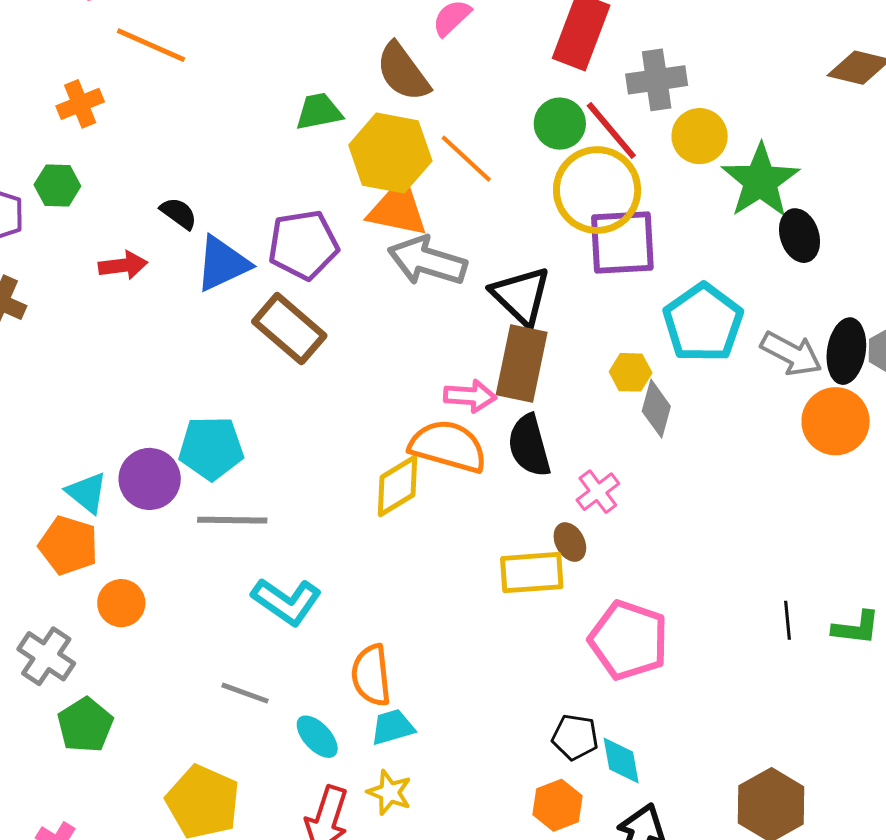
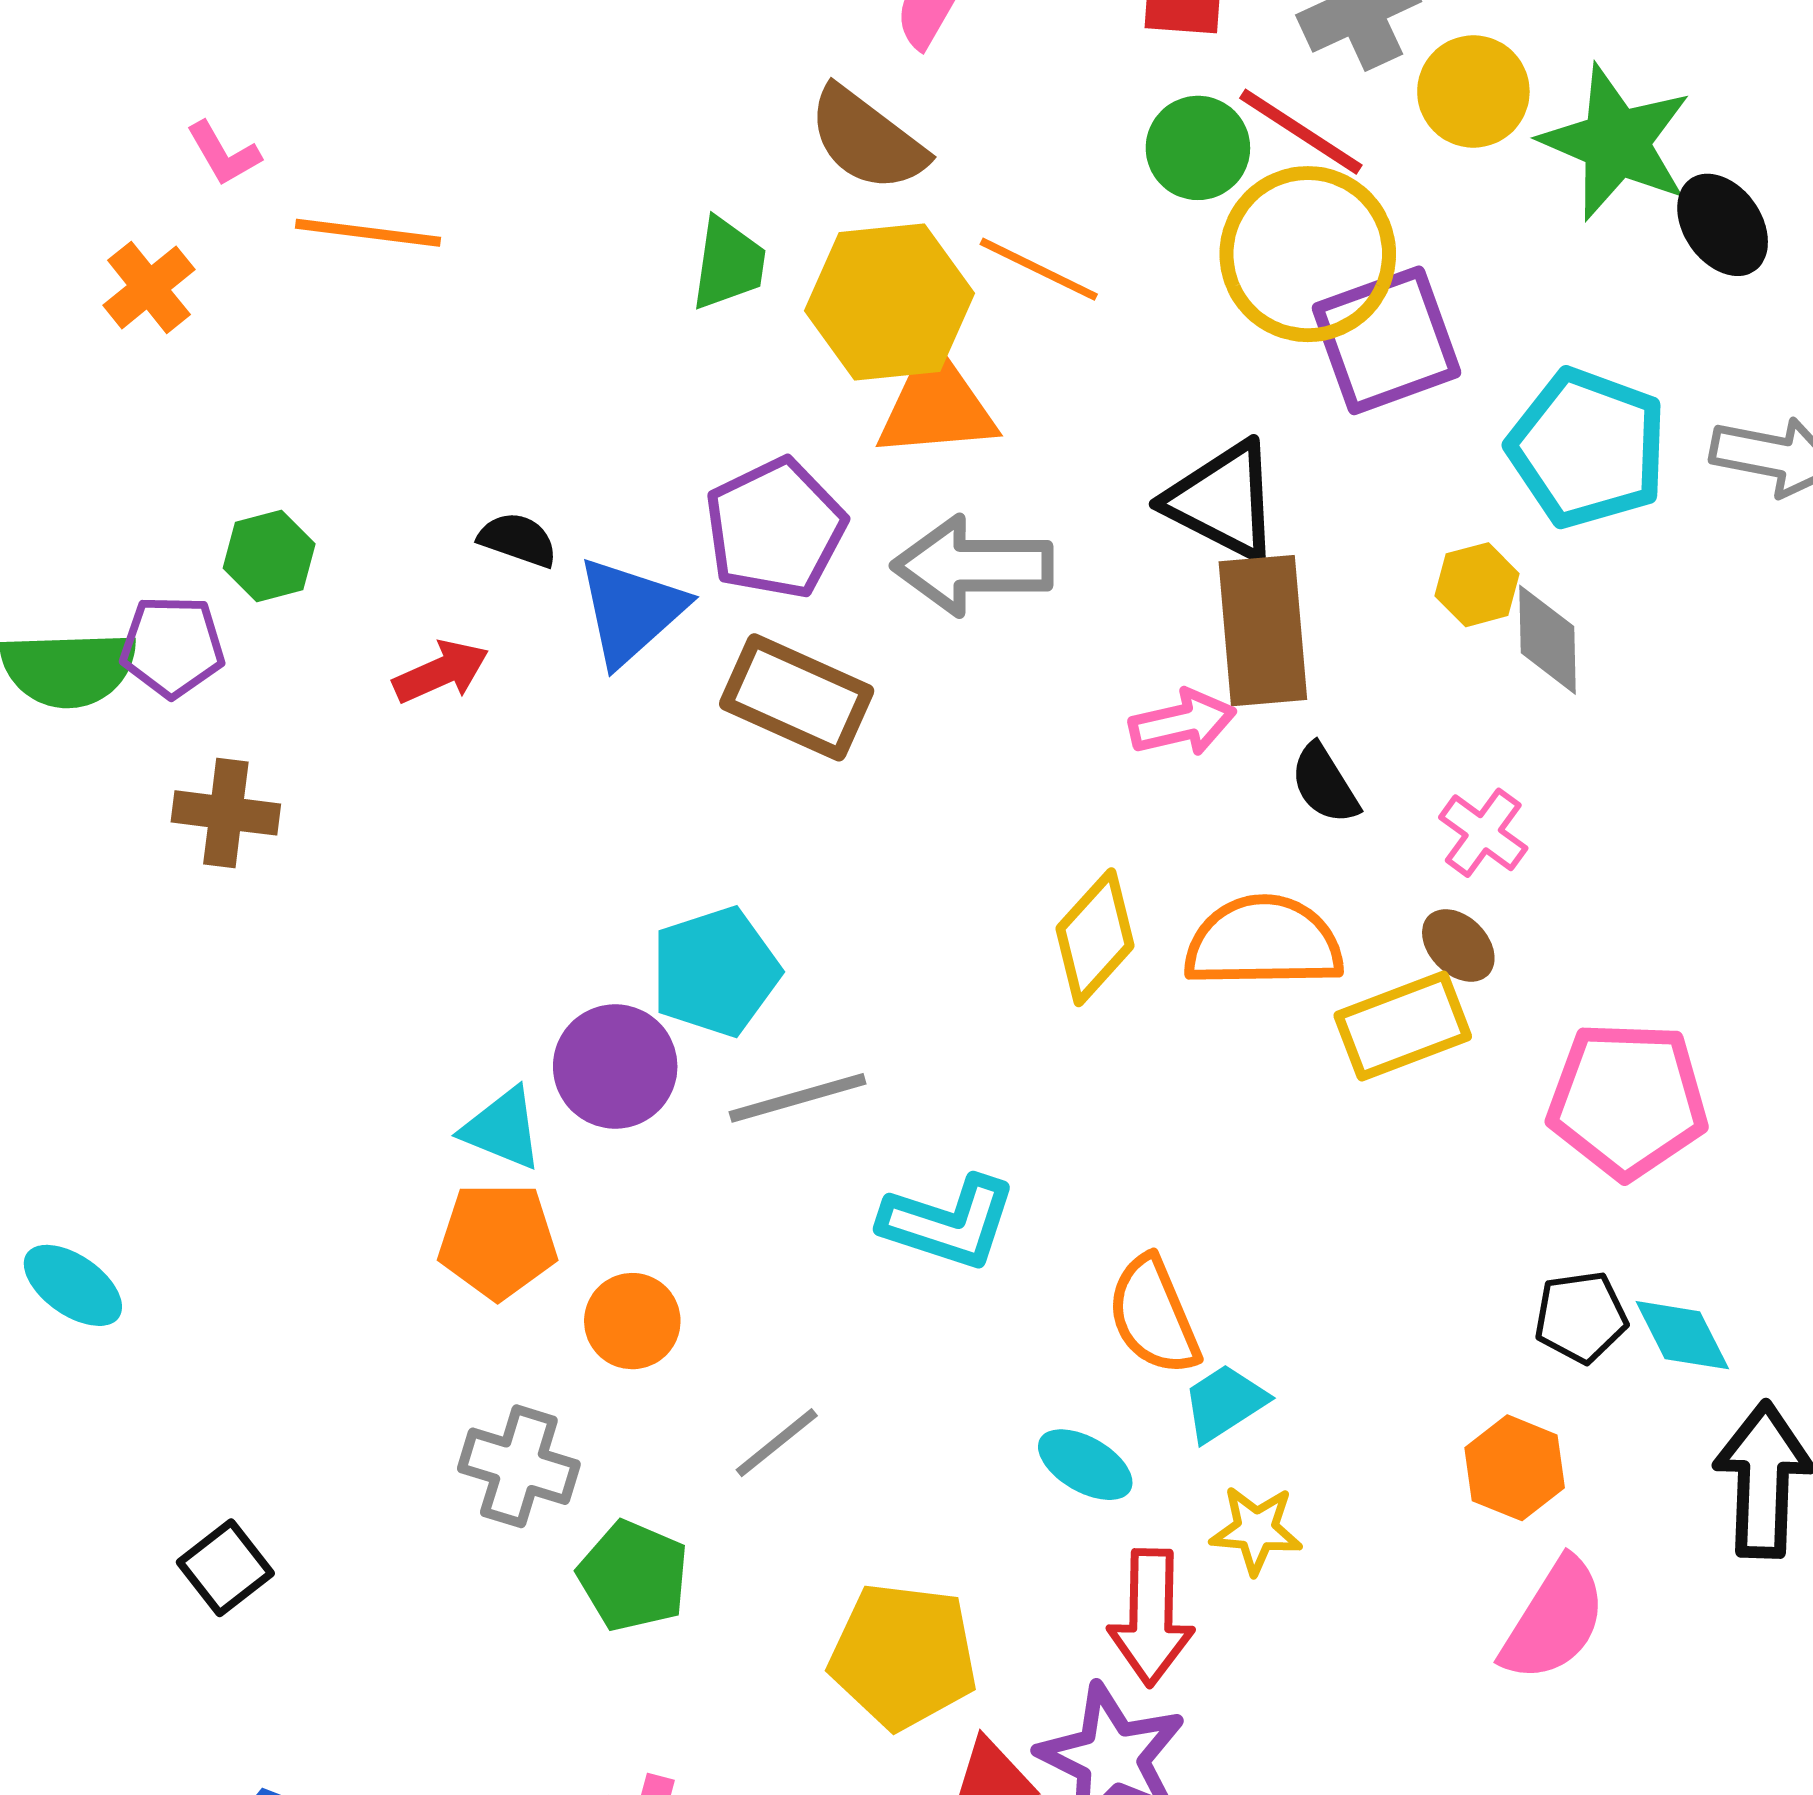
orange cross: (80, 104) -> (149, 287), moved
green trapezoid: (319, 112) -> (728, 264), turned 126
gray arrow: (427, 261) -> (973, 566), moved
orange semicircle: (448, 446) -> (1264, 942), moved
black semicircle: (529, 446) -> (1325, 784), size x0.7
gray line: (245, 693) -> (777, 1443), moved, turned -42
orange hexagon: (557, 805) -> (1515, 1468), moved

